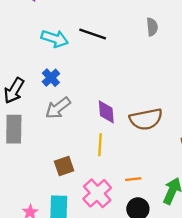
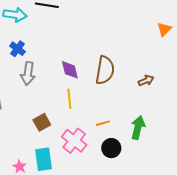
gray arrow: (58, 108) -> (28, 74), turned -35
brown semicircle: (146, 119) -> (105, 70), turned -60

